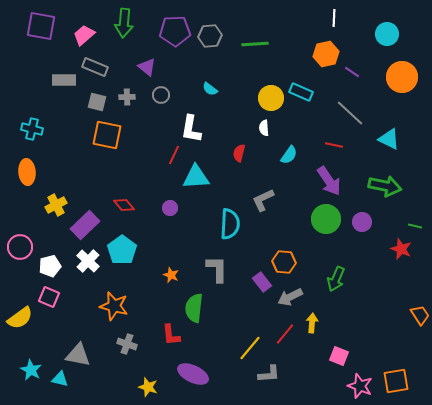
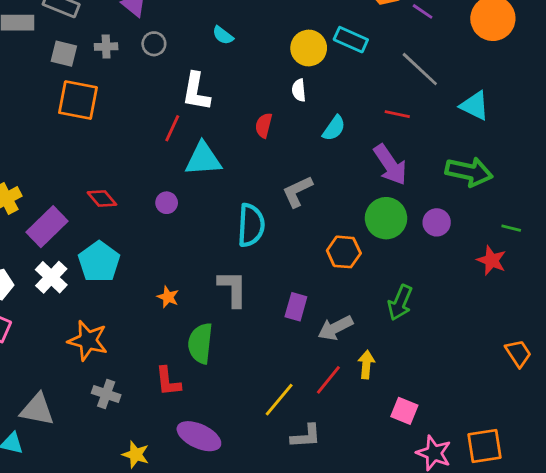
orange hexagon: (284, 262) -> (344, 252), moved
purple rectangle: (262, 282) -> (296, 307), turned 54

